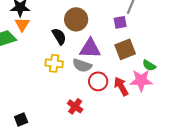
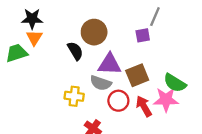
brown square: (125, 49) -> (137, 75), moved
yellow cross: (54, 63) -> (74, 96), moved
green semicircle: (149, 65) -> (175, 83), size x1.5

